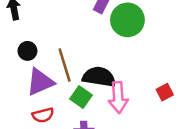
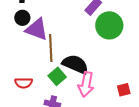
black circle: (27, 51) -> (22, 18), moved
purple triangle: (40, 82) -> (37, 29), moved, turned 30

